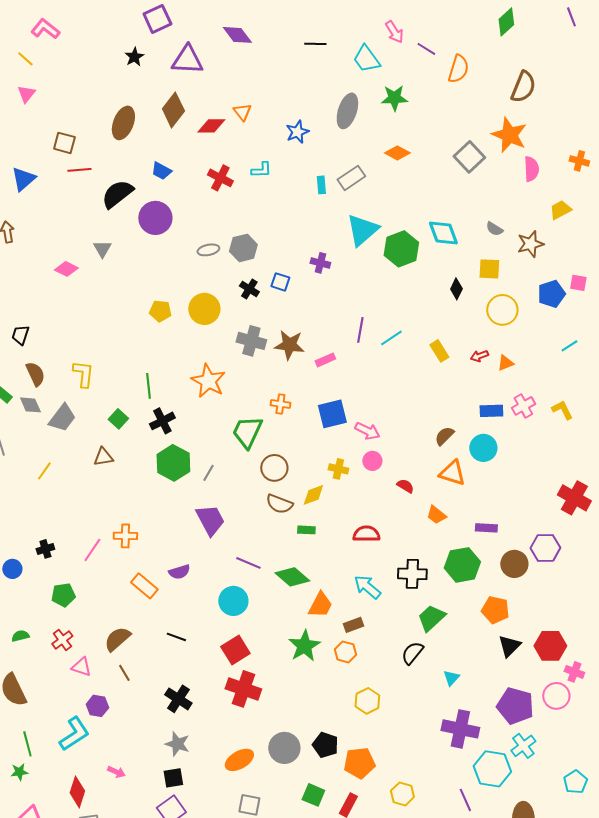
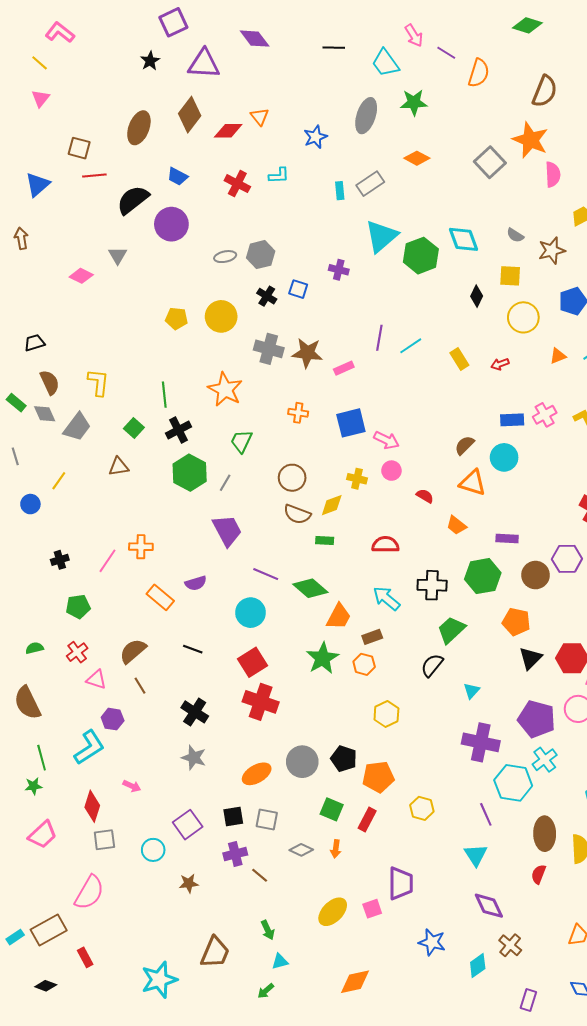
green diamond: (506, 22) -> (527, 25), turned 60
black trapezoid: (20, 335) -> (34, 343), turned 55
orange triangle: (505, 363) -> (558, 356), moved
green trapezoid: (247, 432) -> (241, 441), moved, size x0.7
blue circle: (12, 569) -> (30, 504), moved
black square: (173, 778) -> (233, 816), moved

